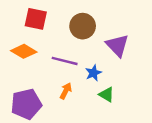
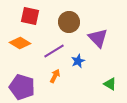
purple line: (65, 61) -> (54, 51), turned -45
green triangle: (107, 94) -> (110, 84), moved
purple pentagon: (26, 104) -> (22, 87), turned 30

